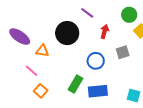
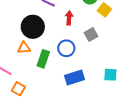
orange triangle: (42, 51) -> (24, 48), moved
green rectangle: (75, 84) -> (43, 59), moved

